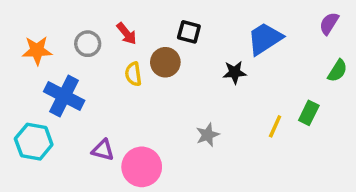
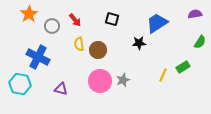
purple semicircle: (329, 23) -> (195, 14), turned 48
orange star: (37, 50) -> (29, 14), moved, turned -30
brown circle: (165, 62) -> (98, 50), moved
green rectangle: (309, 113) -> (183, 67), turned 32
pink circle: (142, 167) -> (100, 81), moved

